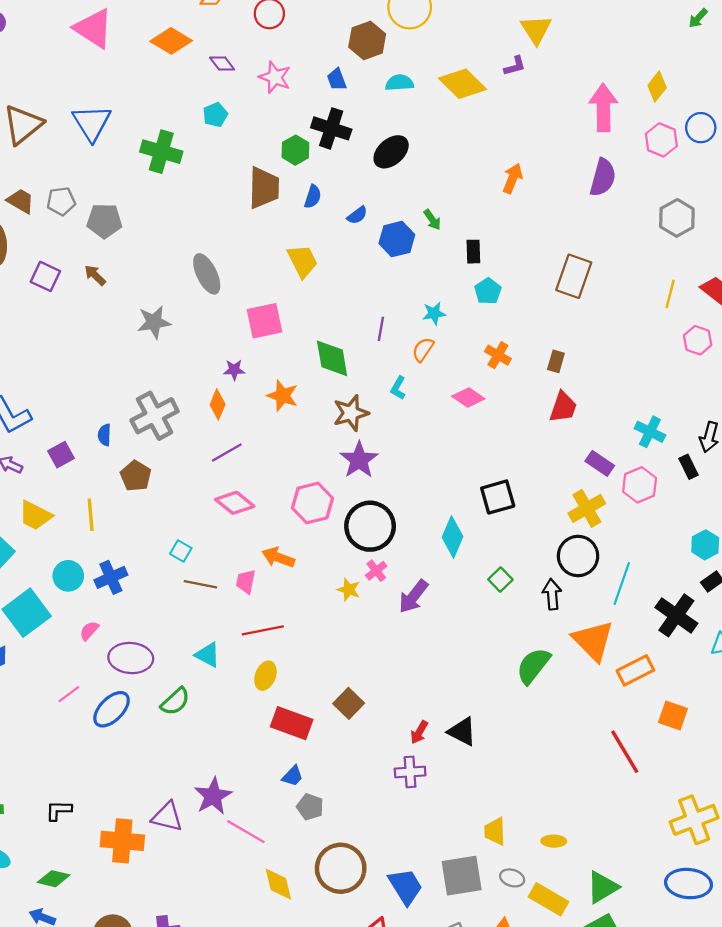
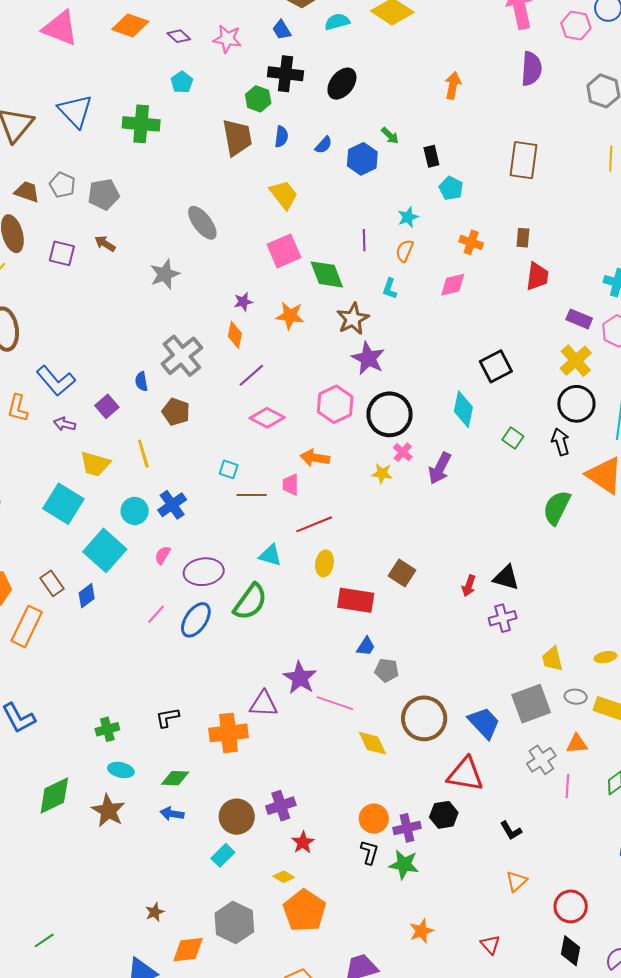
gray pentagon: (61, 201) -> (62, 185), turned -30
pink square: (264, 321) -> (284, 251), moved
pink diamond: (468, 398) -> (453, 285), turned -36
green semicircle: (175, 701) -> (250, 602), size x1.4
purple cross: (410, 772) -> (503, 618), moved

